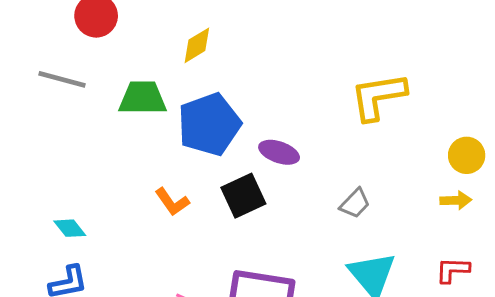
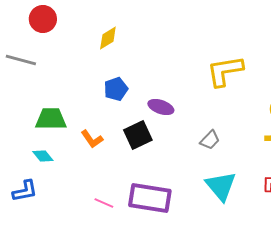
green trapezoid: (143, 98) -> (51, 119), moved
blue pentagon: (209, 124) -> (116, 89), size x0.6
cyan diamond: (70, 228) -> (43, 156), moved

